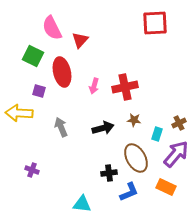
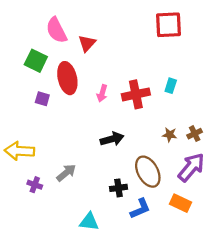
yellow arrow: (19, 113) -> (20, 151), moved
brown star: (134, 120) -> (170, 135), moved
gray arrow: (61, 127) -> (66, 173), moved, turned 72
cyan rectangle: (157, 134) -> (171, 86), moved

